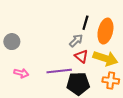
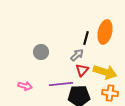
orange ellipse: (105, 31) -> (105, 32), moved
gray circle: (12, 42) -> (41, 52), moved
red triangle: (81, 56) -> (82, 70), turned 32

